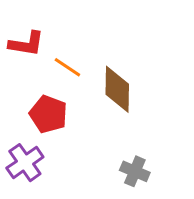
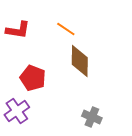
orange line: (67, 67) -> (66, 29), moved

